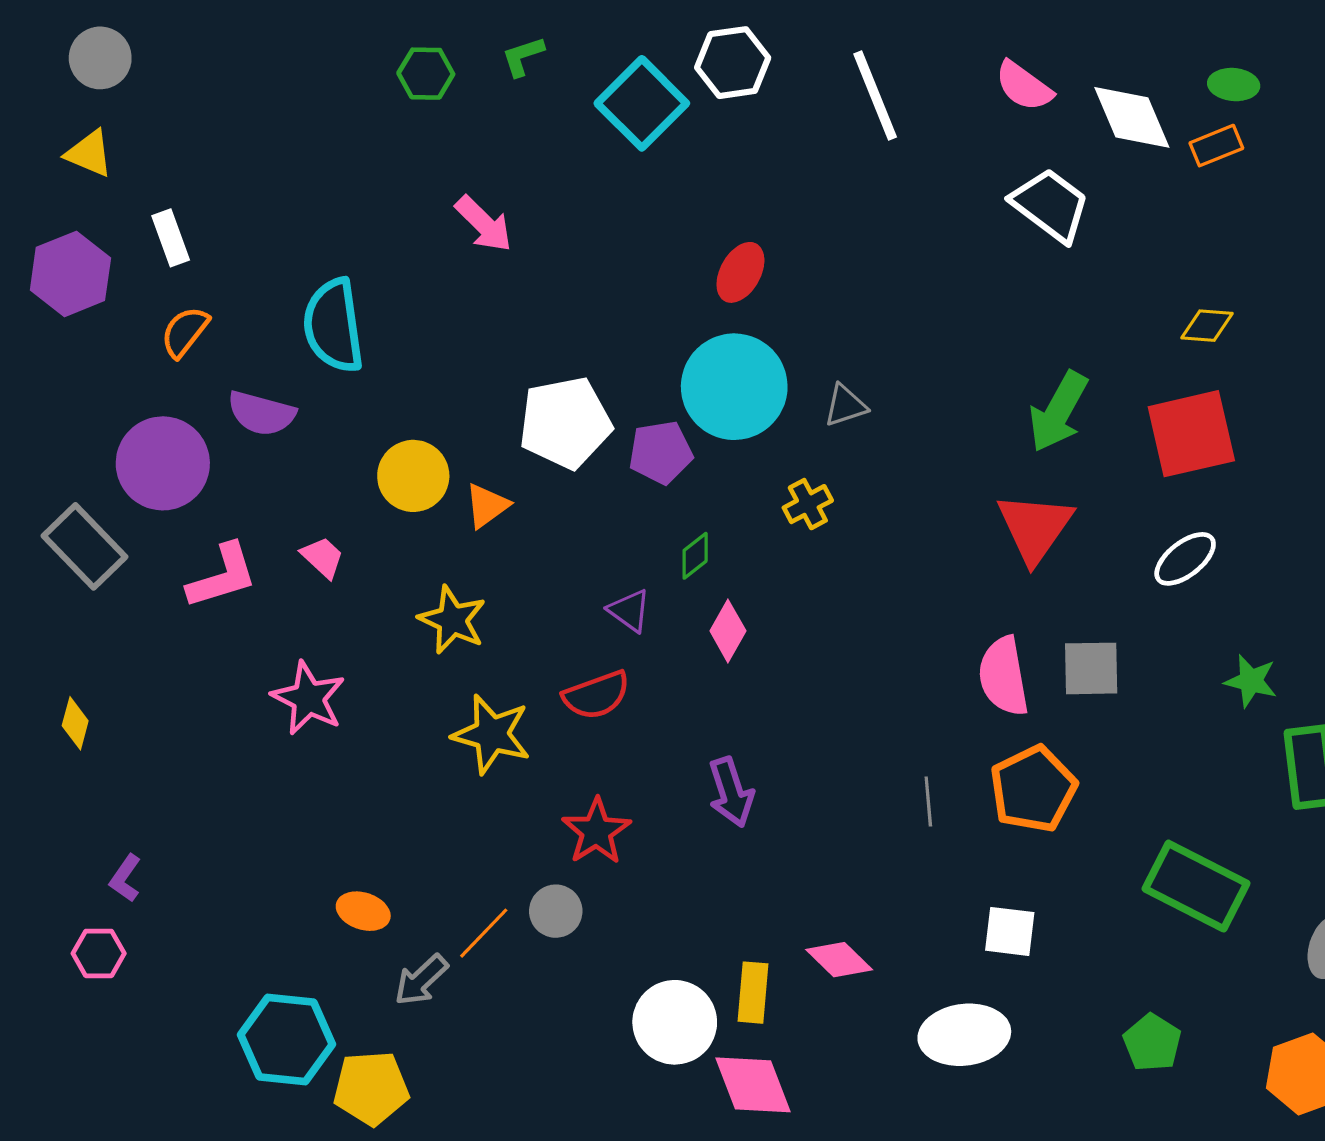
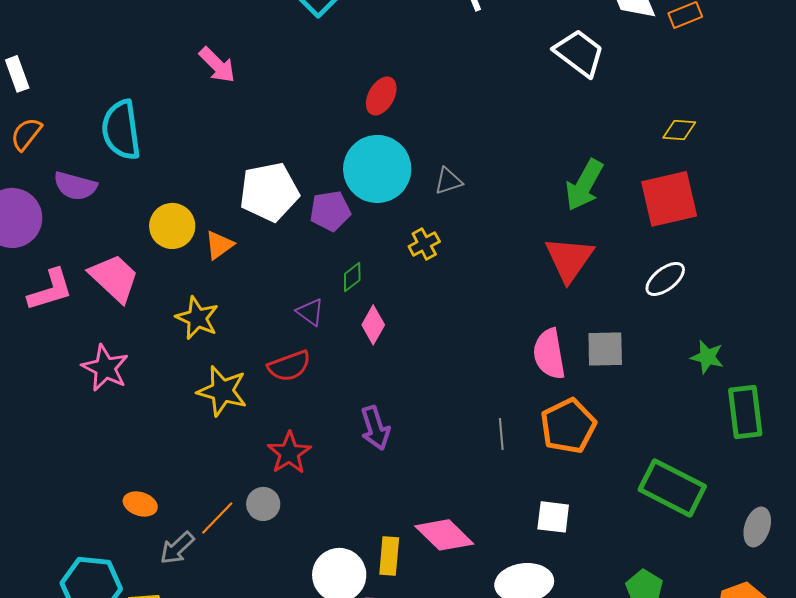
pink trapezoid: (322, 557) -> (114, 278), size x1.8
pink diamond: (839, 960) -> (444, 535), size x1.4

